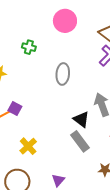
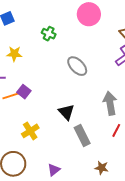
gray ellipse: (63, 74) -> (77, 66), turned -60
black triangle: (81, 119) -> (66, 112), moved

